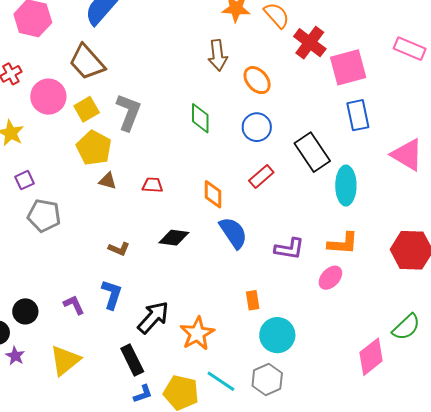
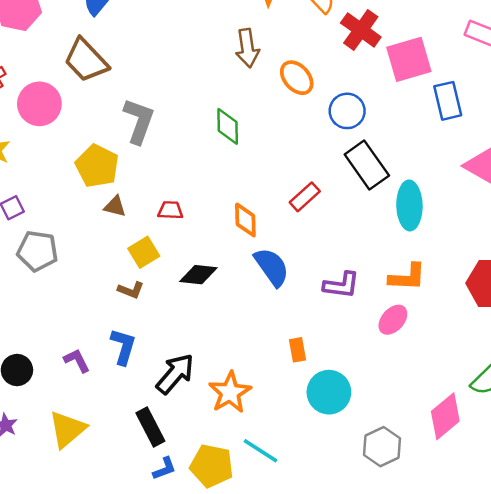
yellow square: (87, 109) -> (144, 252), moved
blue rectangle: (358, 115) -> (448, 101), moved
blue circle: (257, 127) -> (347, 111), moved
gray hexagon: (267, 379) -> (382, 447), moved

